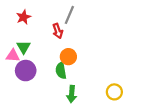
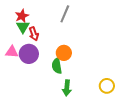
red arrow: (58, 31) -> (34, 34), moved
green triangle: (24, 47) -> (23, 27), moved
purple circle: (26, 71) -> (29, 54), moved

